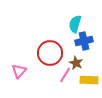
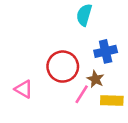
cyan semicircle: (75, 24) -> (84, 15), moved
pink triangle: (19, 71) -> (24, 89), turned -42

